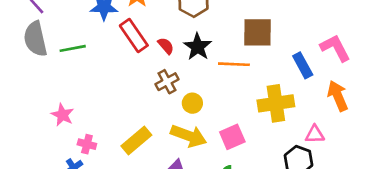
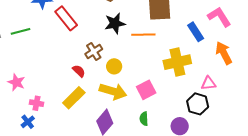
red semicircle: (166, 46) -> (79, 71), moved
black star: (197, 47) -> (115, 23), turned 30

